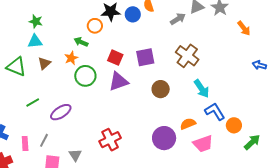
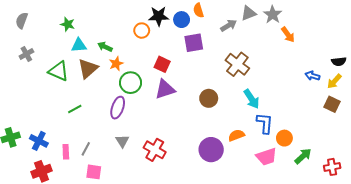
green star: (36, 21) -> (68, 24), moved
orange arrow: (244, 28) -> (288, 35), moved
green arrow: (81, 42) -> (105, 47), moved
purple square: (145, 57) -> (194, 43), moved
brown triangle: (44, 63) -> (88, 68), size x1.5
purple ellipse: (61, 112) -> (118, 108), moved, turned -40
blue L-shape: (215, 112) -> (265, 123), turned 35
red cross: (110, 140) -> (155, 150), turned -35
pink trapezoid: (203, 144) -> (266, 157), moved
gray triangle: (75, 155) -> (122, 141), moved

